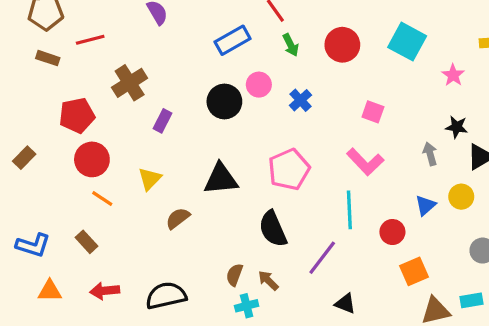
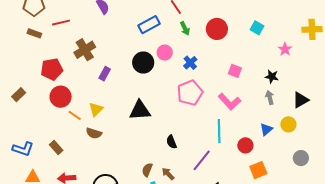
cyan square: (407, 42) -> (257, 28), size x0.6
black star: (457, 127) -> (272, 77), moved
pink pentagon: (289, 169) -> (190, 93), moved
orange line: (102, 199) -> (75, 115), moved
brown semicircle: (178, 218) -> (94, 133), moved, turned -126
black semicircle: (273, 229) -> (172, 142), size x0.6

